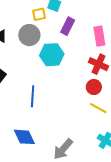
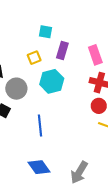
yellow square: (39, 14) -> (34, 58), moved
gray circle: (29, 35) -> (16, 89), moved

